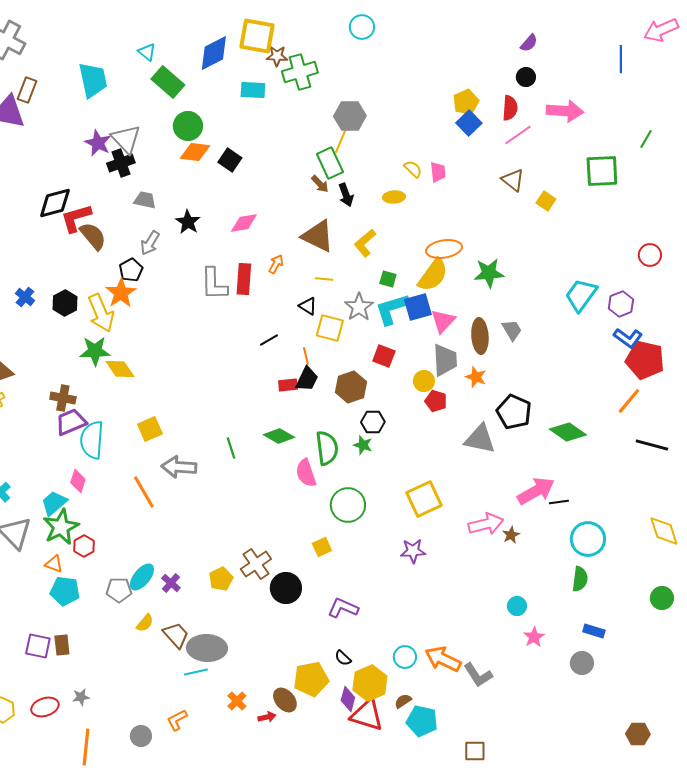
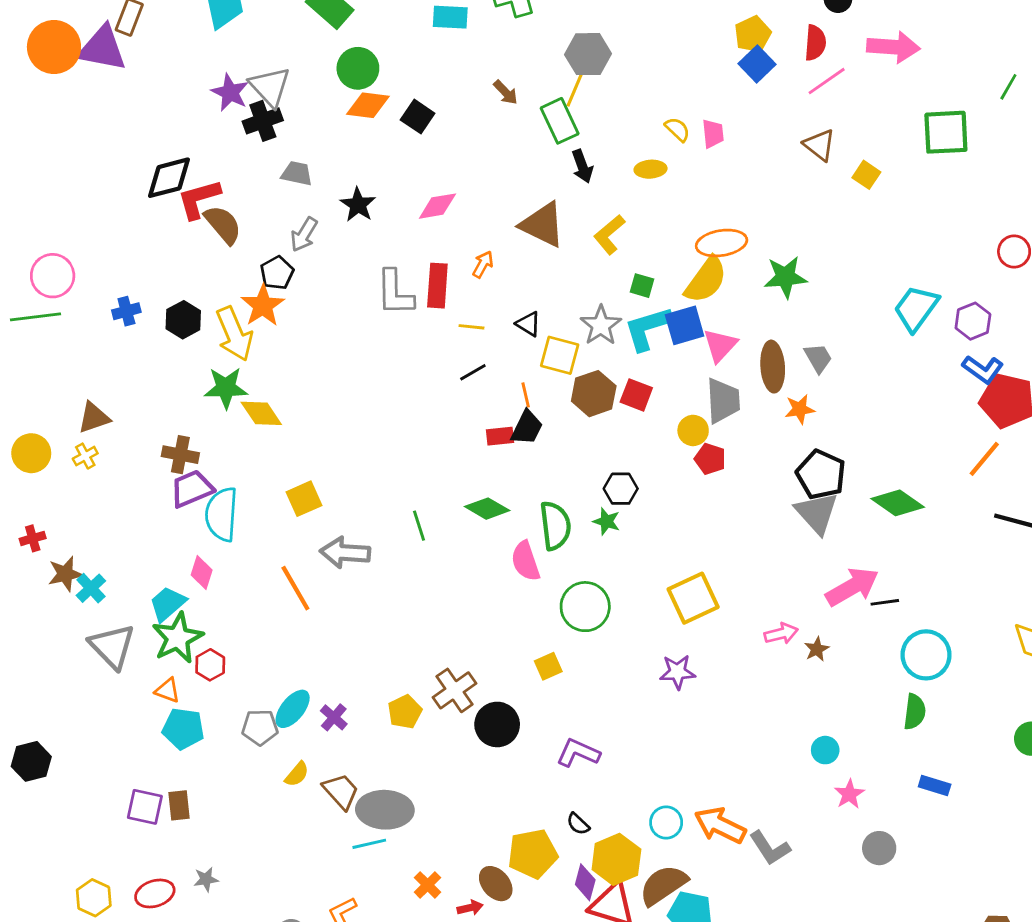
brown arrow: (320, 184) -> (506, 92), moved
yellow line: (324, 279) -> (472, 327), moved
blue cross: (25, 297) -> (126, 311), turned 36
orange star: (476, 377) -> (800, 409), moved, turned -30
brown hexagon: (351, 387) -> (594, 394), moved
gray triangle: (480, 439) -> (817, 513), moved, turned 36
pink arrow: (486, 524) -> (781, 634), size x0.7
gray circle: (582, 663) -> (879, 848), moved
brown semicircle: (403, 701) -> (663, 885), size x2.0

